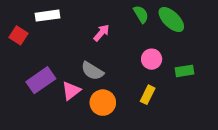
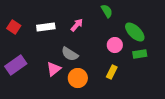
white rectangle: (47, 16) -> (46, 27), moved
green ellipse: (171, 20) -> (135, 32), moved
purple rectangle: (41, 80) -> (16, 65), moved

